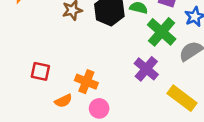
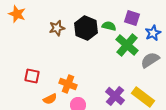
purple cross: (146, 69) -> (115, 96), moved

